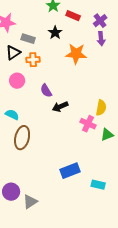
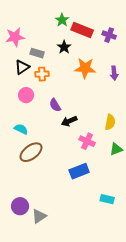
red rectangle: (73, 16) -> (82, 30), size x1.5
purple cross: (100, 21) -> (109, 35), turned -32
purple arrow: (101, 39) -> (114, 73), moved
pink cross: (88, 124) -> (87, 141), moved
brown ellipse: (22, 138) -> (31, 152), turned 40
blue rectangle: (70, 171) -> (79, 171), moved

